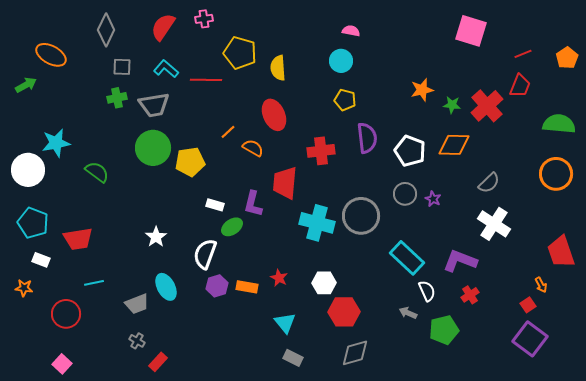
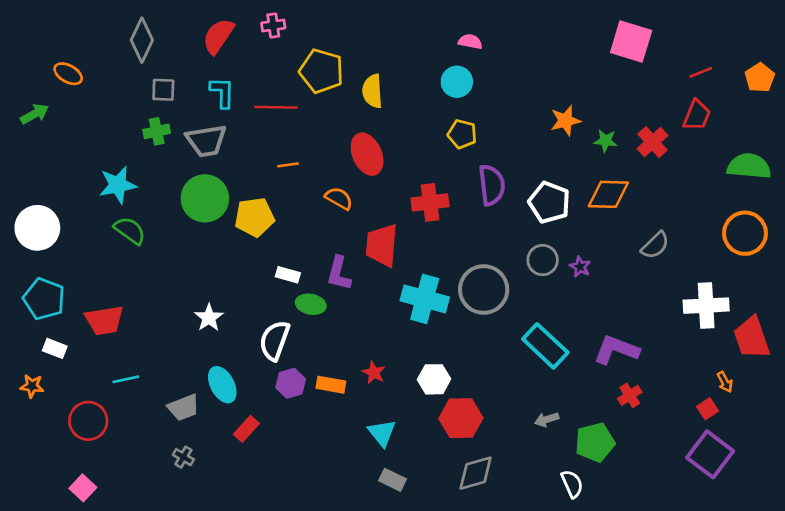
orange ellipse: (51, 55) -> (68, 74), size x0.7
cyan L-shape: (166, 69) -> (222, 92), turned 50
red cross: (487, 106) -> (653, 142), size x0.7
orange line: (228, 132) -> (288, 165), moved, turned 35
cyan star: (56, 143) -> (118, 185), moved
white cross: (494, 224) -> (706, 306), moved, turned -36
green ellipse: (232, 227) -> (311, 304), turned 45
white semicircle: (427, 291) -> (572, 484), moved
gray arrow: (408, 313) -> (547, 420), turned -42
red rectangle: (158, 362) -> (246, 429), moved

